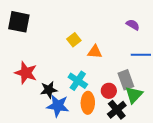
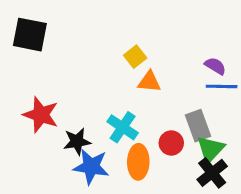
purple semicircle: (133, 25) -> (215, 66), moved
yellow square: (74, 40) -> (135, 57), moved
black cross: (117, 110) -> (212, 173), moved

